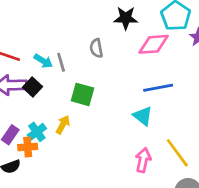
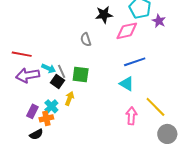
cyan arrow: (43, 61) -> (49, 68), moved
gray line: (61, 62) -> (62, 71), moved
black square: (33, 87) -> (58, 81), moved

